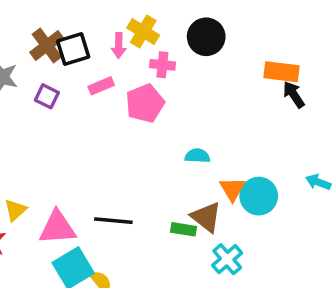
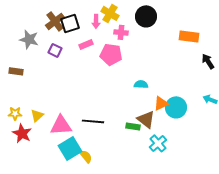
black arrow: (294, 95) -> (208, 61), moved
pink pentagon: (145, 103) -> (111, 54), turned 30
orange triangle: (232, 189) -> (161, 103), turned 35

